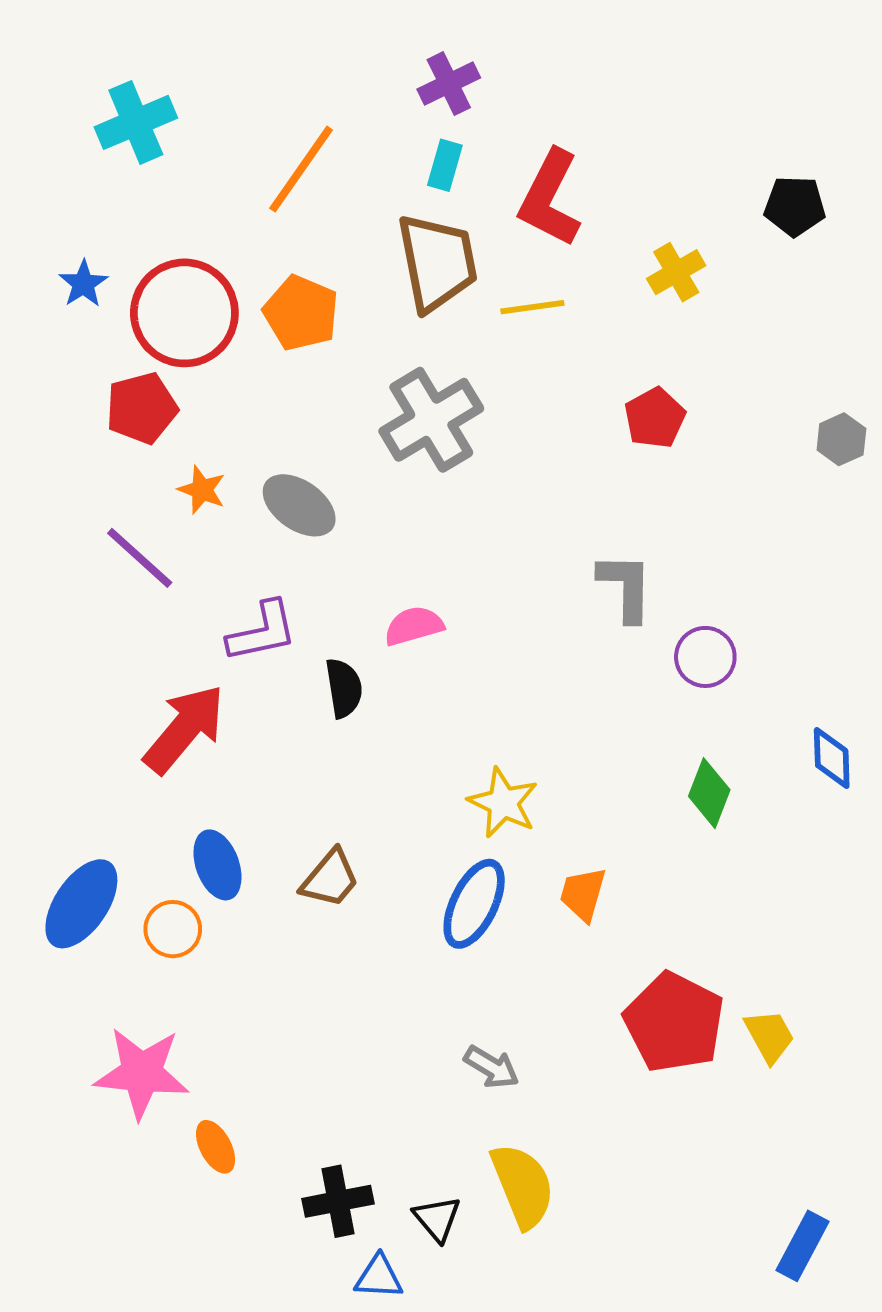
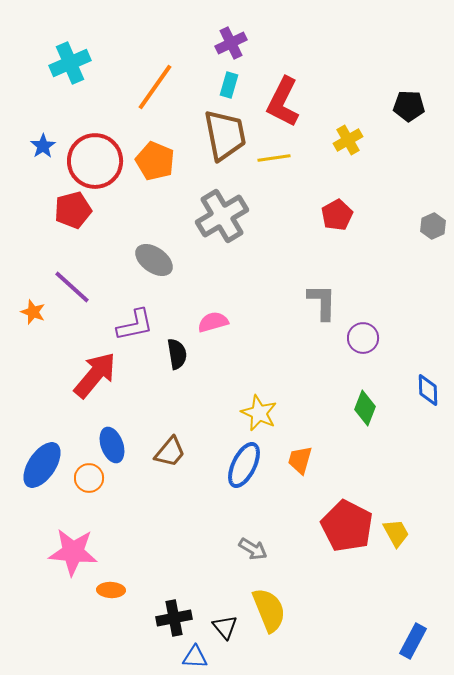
orange star: (202, 490) -> (33, 312), moved
orange ellipse: (216, 1147) -> (111, 590), turned -60

